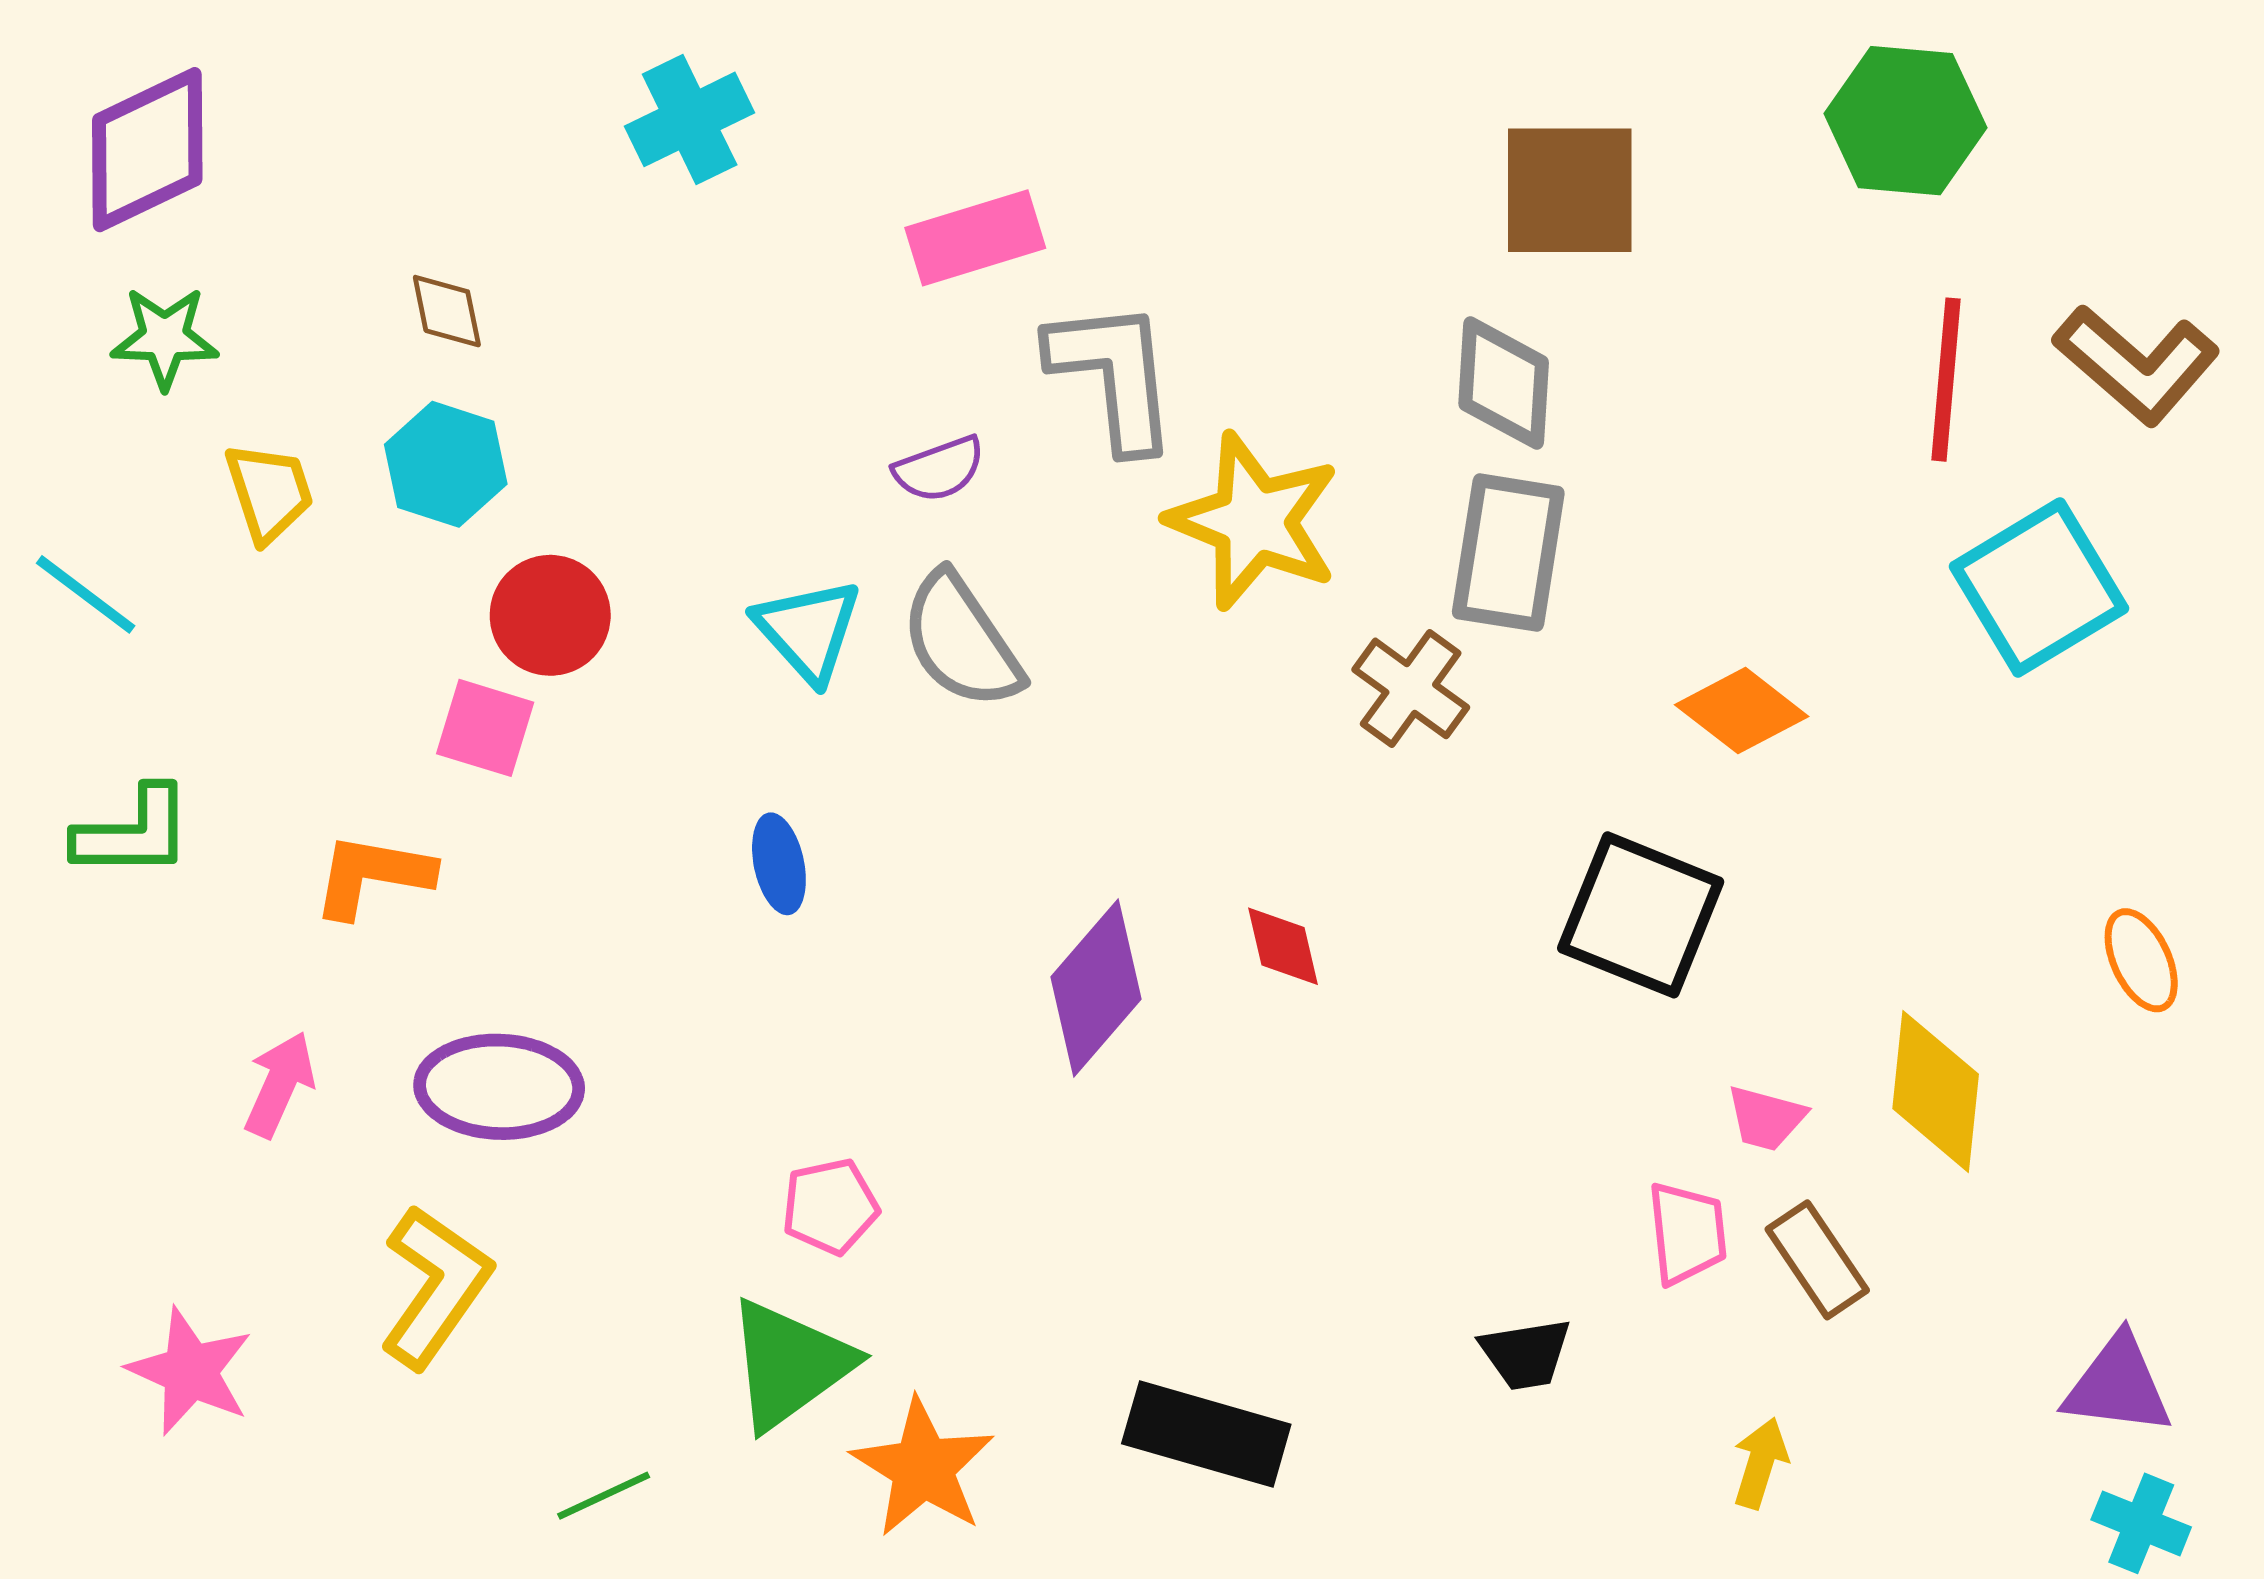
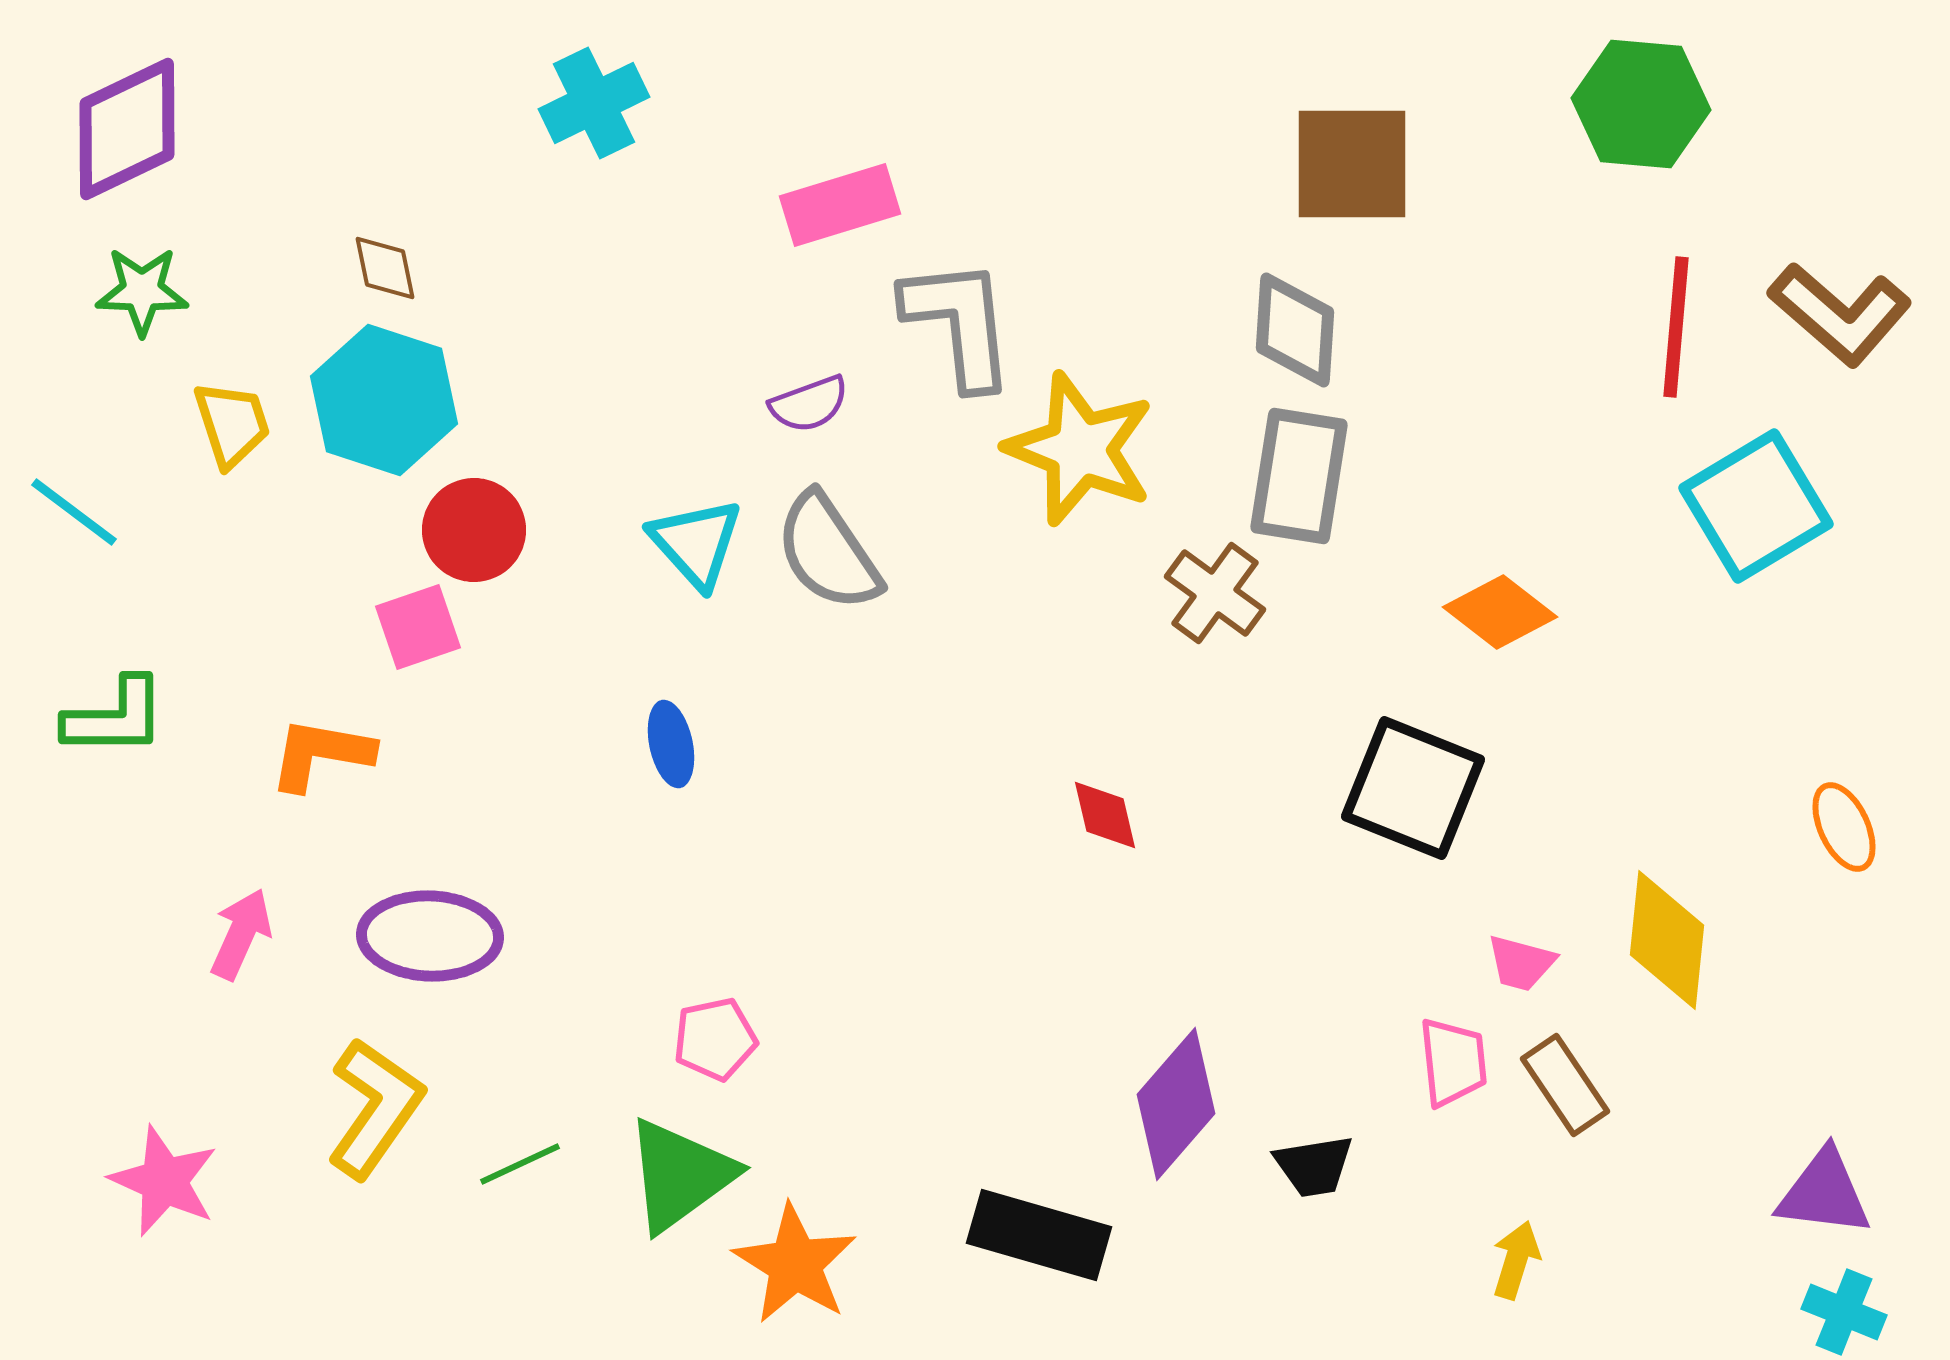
cyan hexagon: (446, 464) -> (384, 400), size x1.4
pink square: (485, 728) -> (418, 627), turned -36
purple diamond: (1096, 988) -> (1176, 1104), moved
green line: (604, 1496) -> (520, 1164), moved

